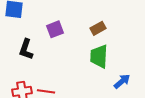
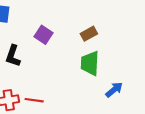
purple square: (55, 29) -> (44, 35), turned -36

